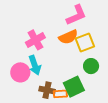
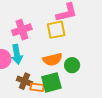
orange semicircle: (68, 37) -> (52, 59), moved
yellow square: (85, 42) -> (56, 30), moved

